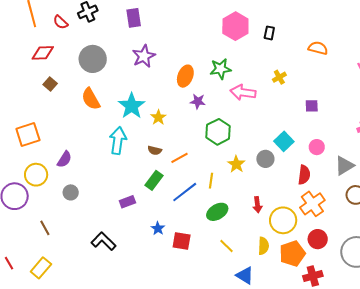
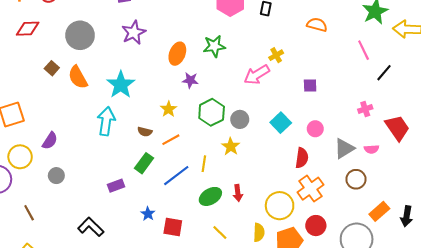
brown square: (50, 84) -> (52, 68), moved
pink arrow: (243, 92) -> (257, 75), moved, turned -40
yellow star: (158, 117) -> (169, 109), moved
gray circle: (265, 159) -> (240, 119), moved
red arrow: (257, 205) -> (238, 193), moved

